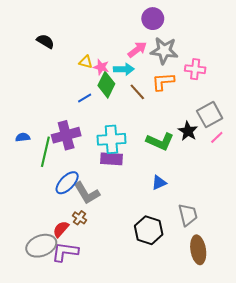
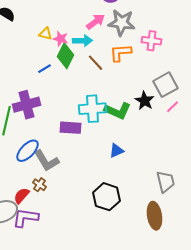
cyan cross: (111, 139) -> (92, 109), moved
gray trapezoid: (188, 215) -> (166, 182), moved

